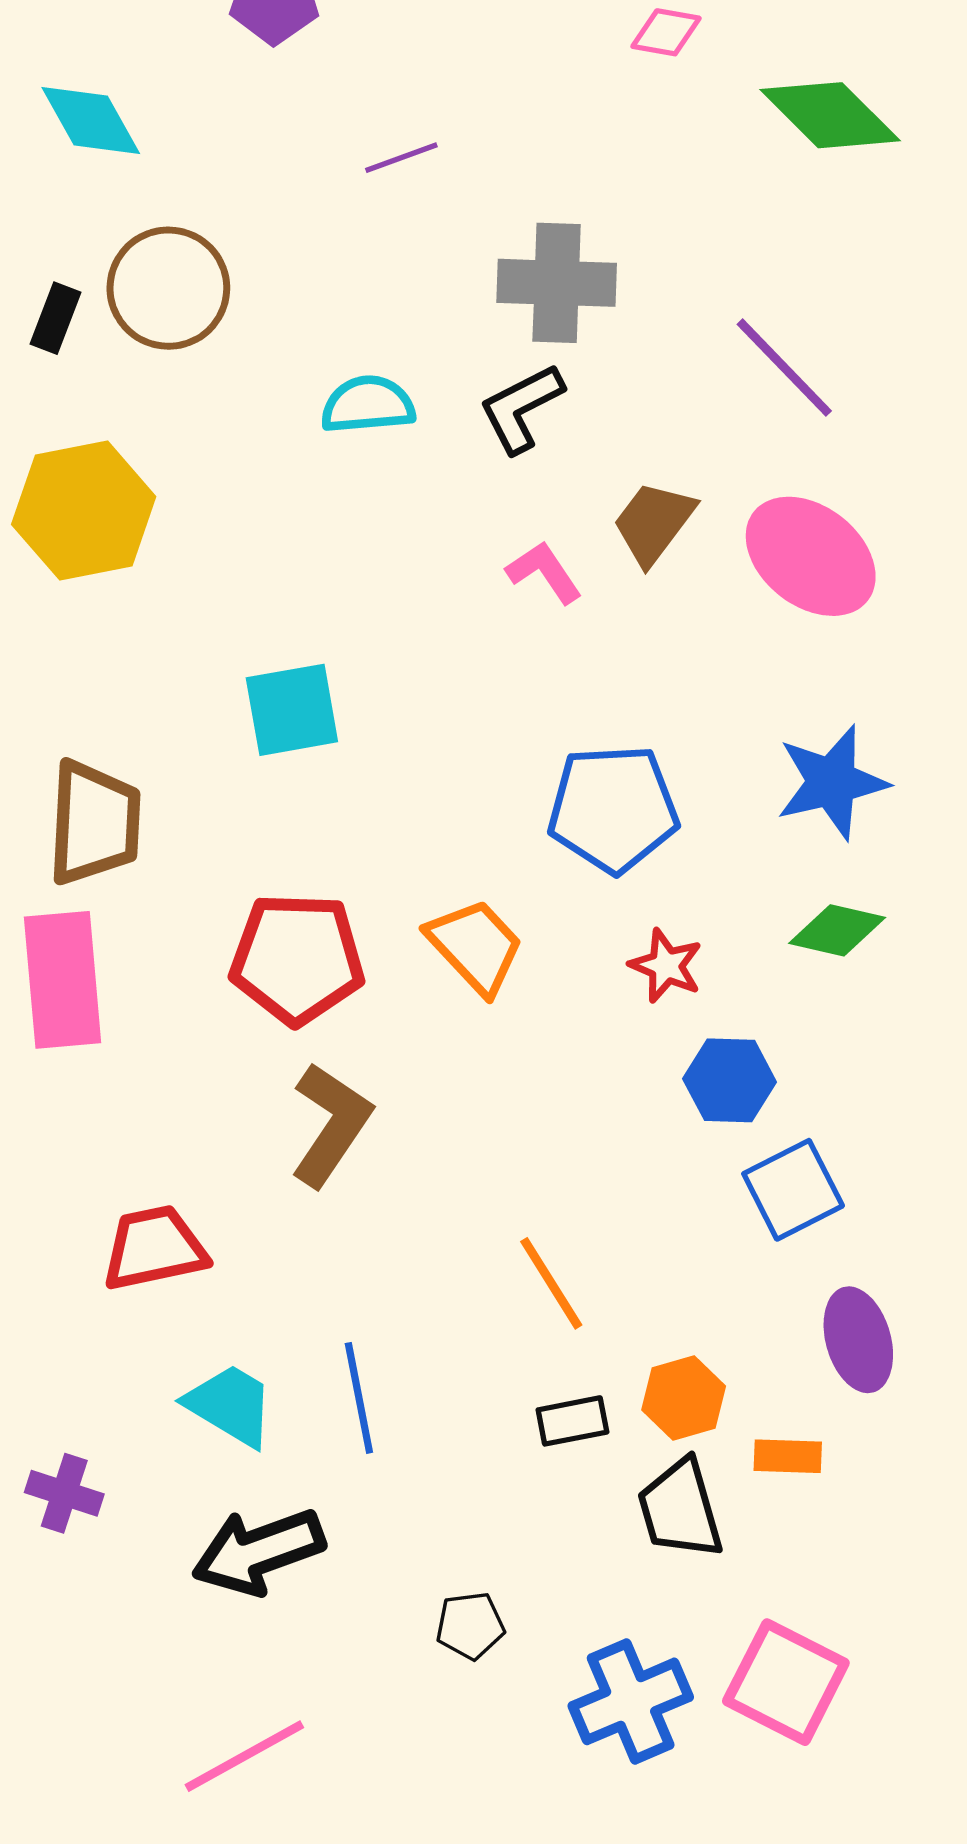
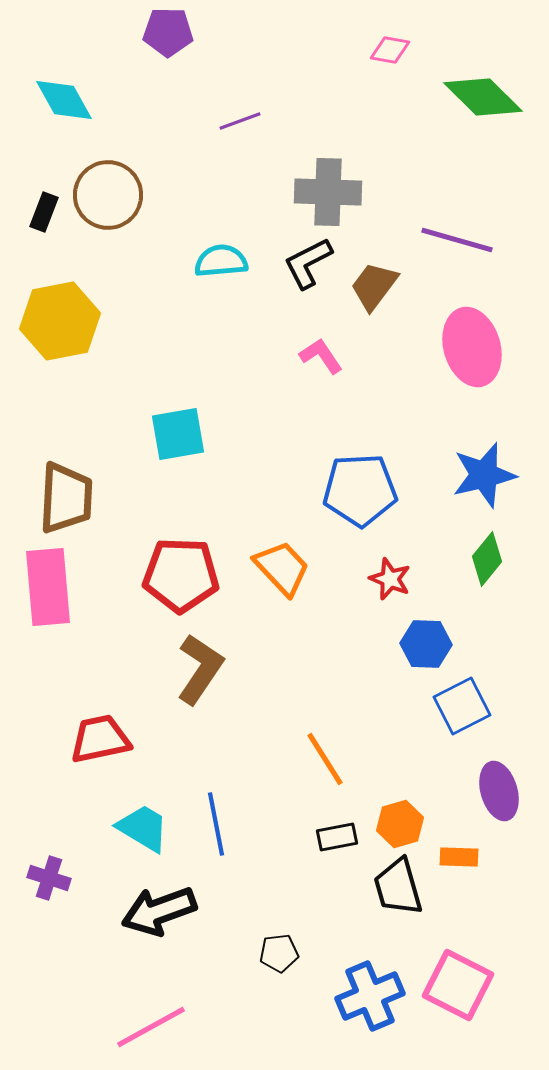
purple line: (784, 368) -> (457, 240), turned -30
brown trapezoid: (654, 523) -> (374, 286), moved
pink ellipse: (811, 556) -> (472, 347), turned 36
green diamond: (837, 930) -> (487, 559), turned -64

